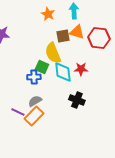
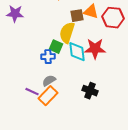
yellow semicircle: (53, 53) -> (67, 33), turned 40
red star: (81, 69) -> (95, 49), size x1.5
black cross: (77, 100) -> (90, 91), moved

